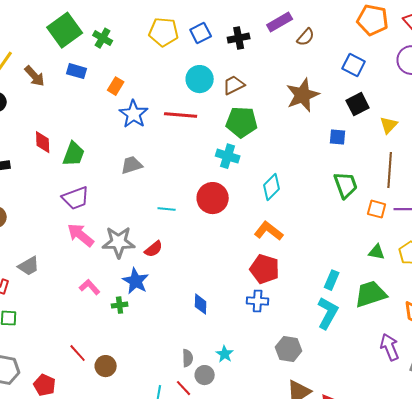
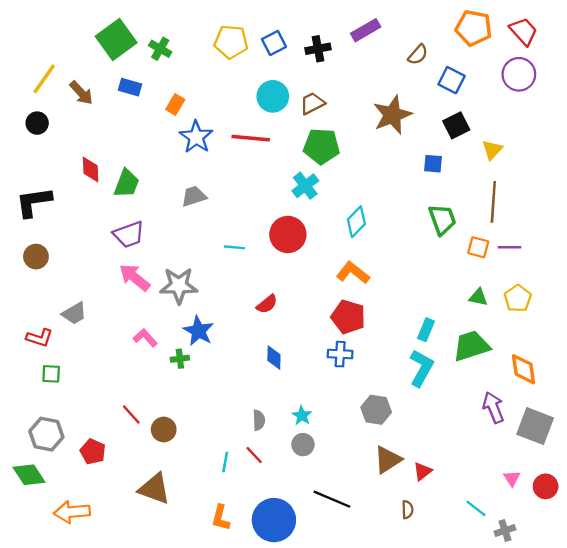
brown semicircle: (306, 37) -> (418, 55), moved
cyan cross: (228, 156) -> (305, 186), turned 35
red semicircle: (154, 249) -> (267, 304), moved
gray circle: (205, 375) -> (303, 445), moved

